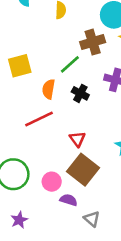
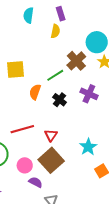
brown cross: (93, 42) -> (76, 61), turned -36
red line: (39, 119) -> (22, 129), moved

